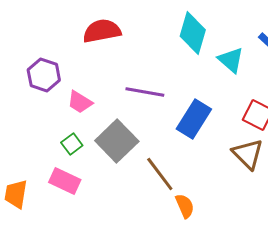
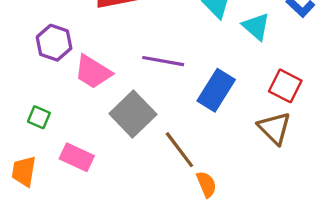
pink trapezoid: (80, 102) -> (93, 72), size x1.4
green square: (72, 144) -> (39, 117), moved, turned -30

